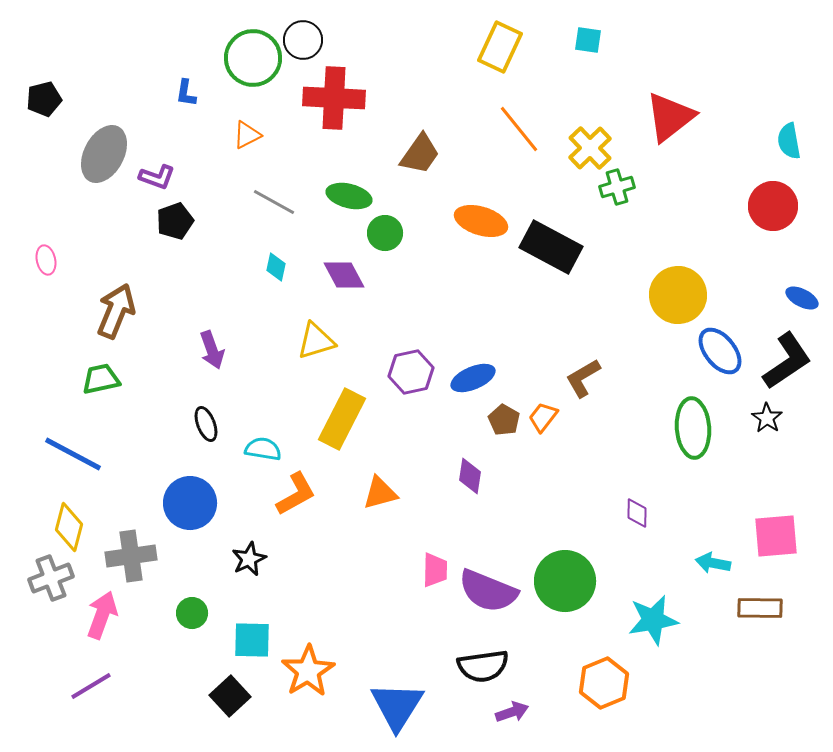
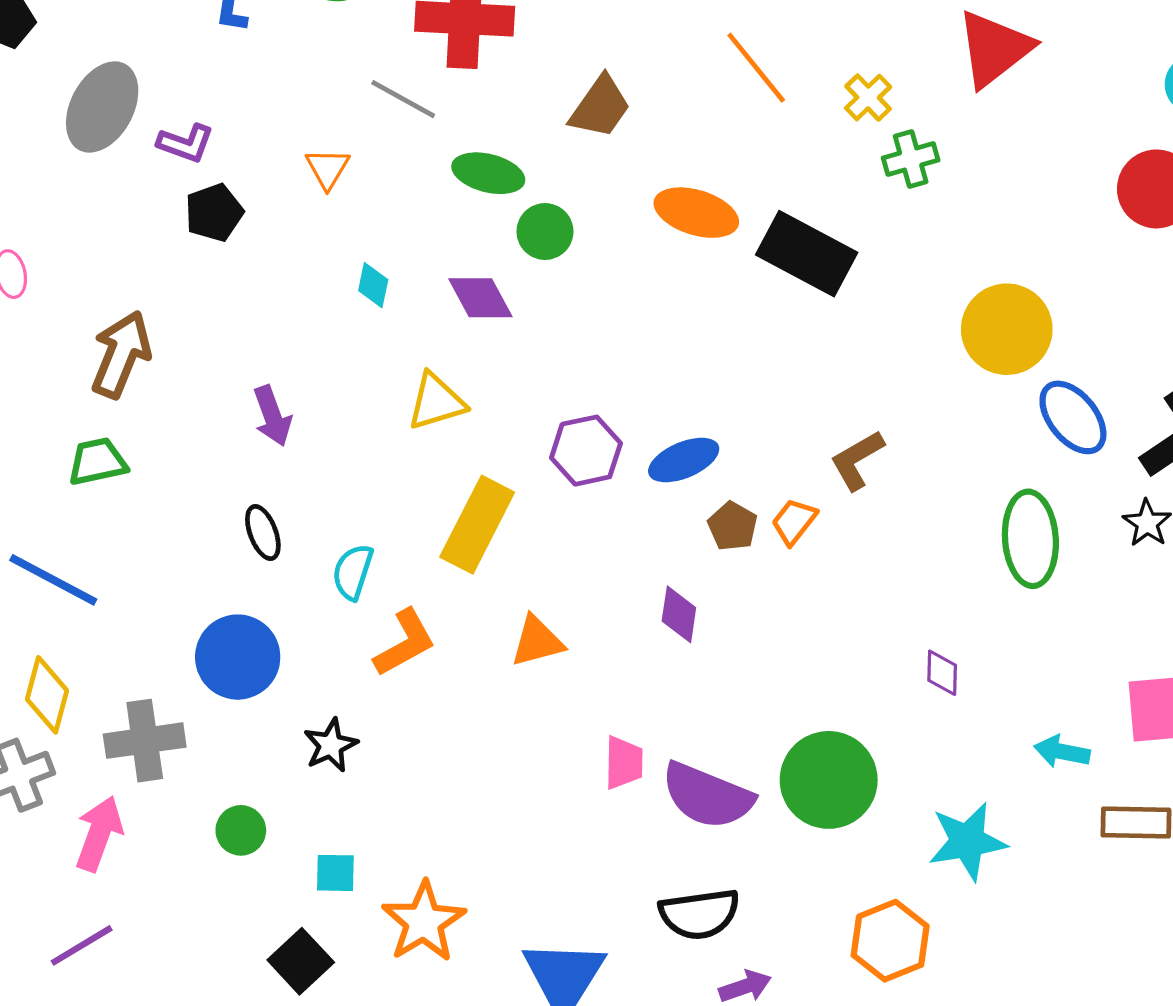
orange triangle: (247, 135) -> (328, 168), moved, turned -32
yellow cross: (590, 148) -> (868, 98), size x0.7
gray line: (274, 202) -> (403, 99), moved
cyan semicircle: (263, 449) -> (353, 572), turned -81
cyan square: (252, 640) -> (335, 873), size x0.7

